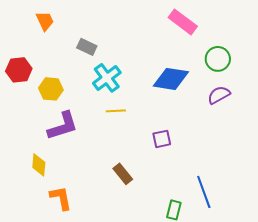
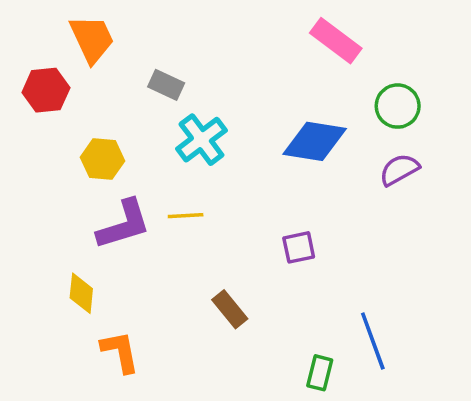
orange trapezoid: (45, 21) -> (92, 39), size x1.4
red hexagon: (19, 70) -> (46, 90), moved
yellow line: (116, 111) -> (186, 216), moved

